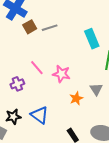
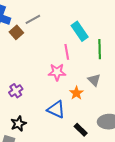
gray line: (50, 28) -> (33, 19), moved
pink line: (37, 68) -> (67, 52), moved, turned 42
blue triangle: (40, 115) -> (56, 109), moved

